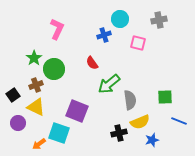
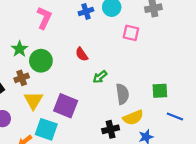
blue cross: (104, 35) -> (86, 11), moved
green arrow: (109, 84) -> (100, 77), size x0.6
yellow triangle: (36, 107) -> (33, 100), moved, turned 36

